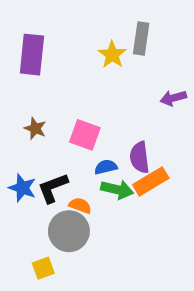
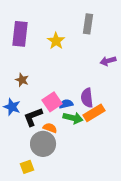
yellow star: (112, 55) -> (56, 41), moved
pink square: (85, 135) -> (52, 102), moved, turned 36
blue star: (22, 188) -> (12, 107), moved

